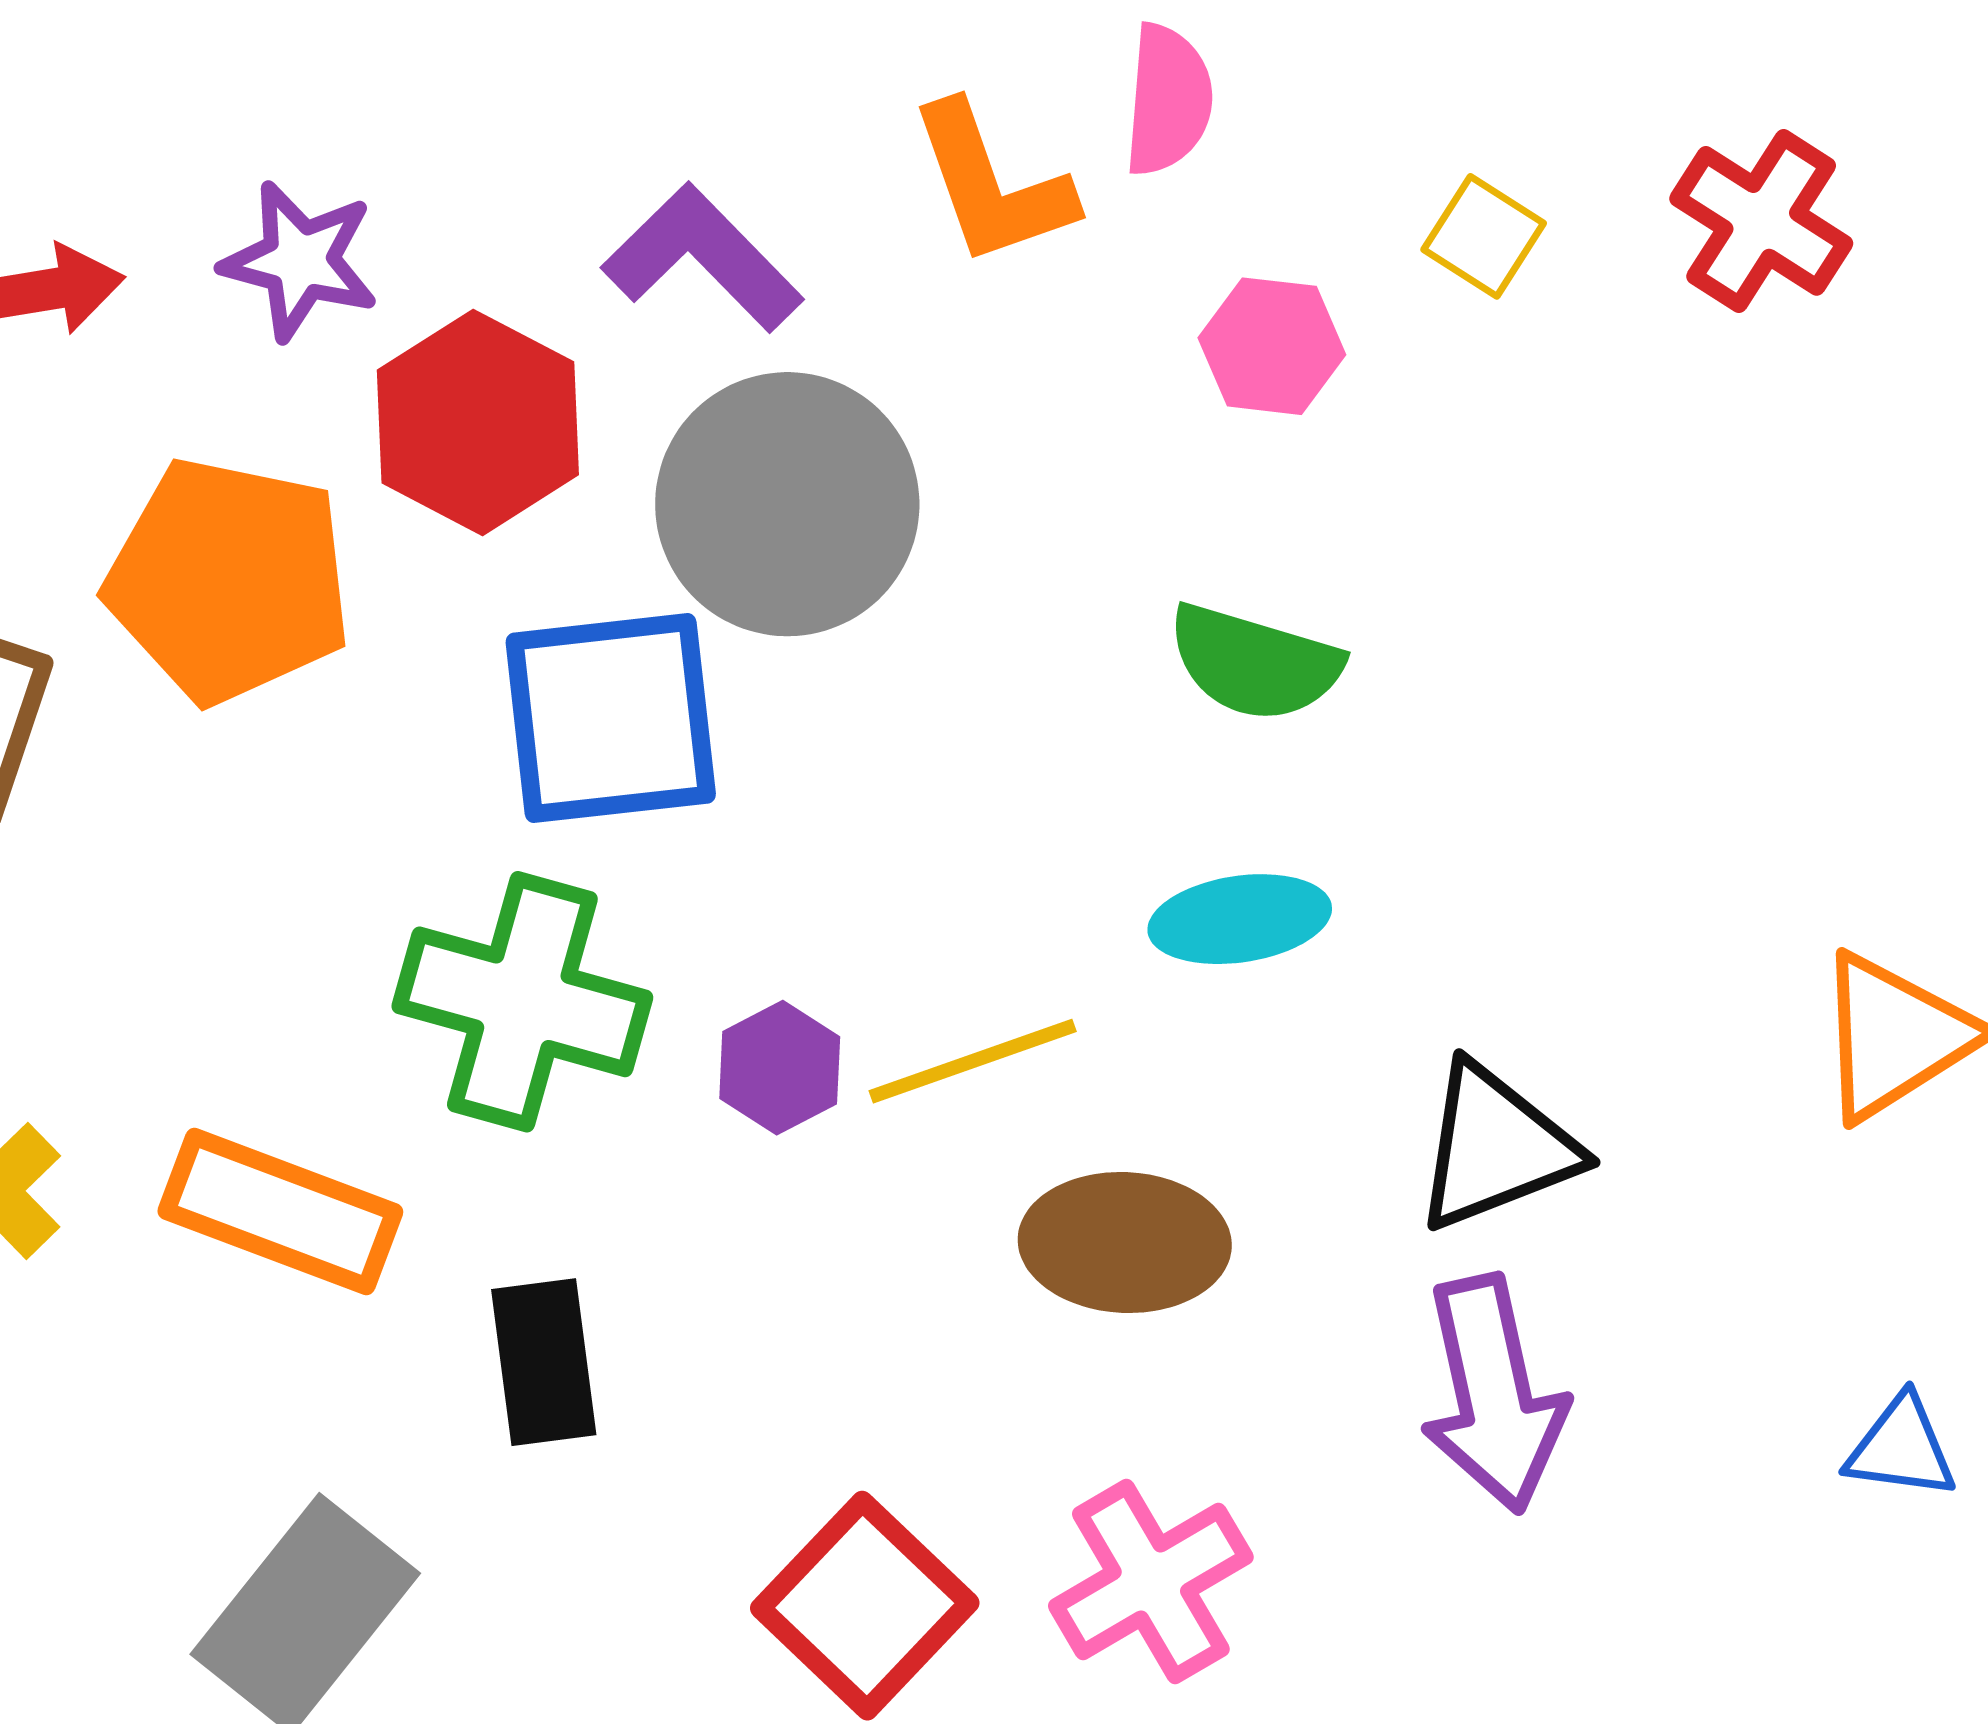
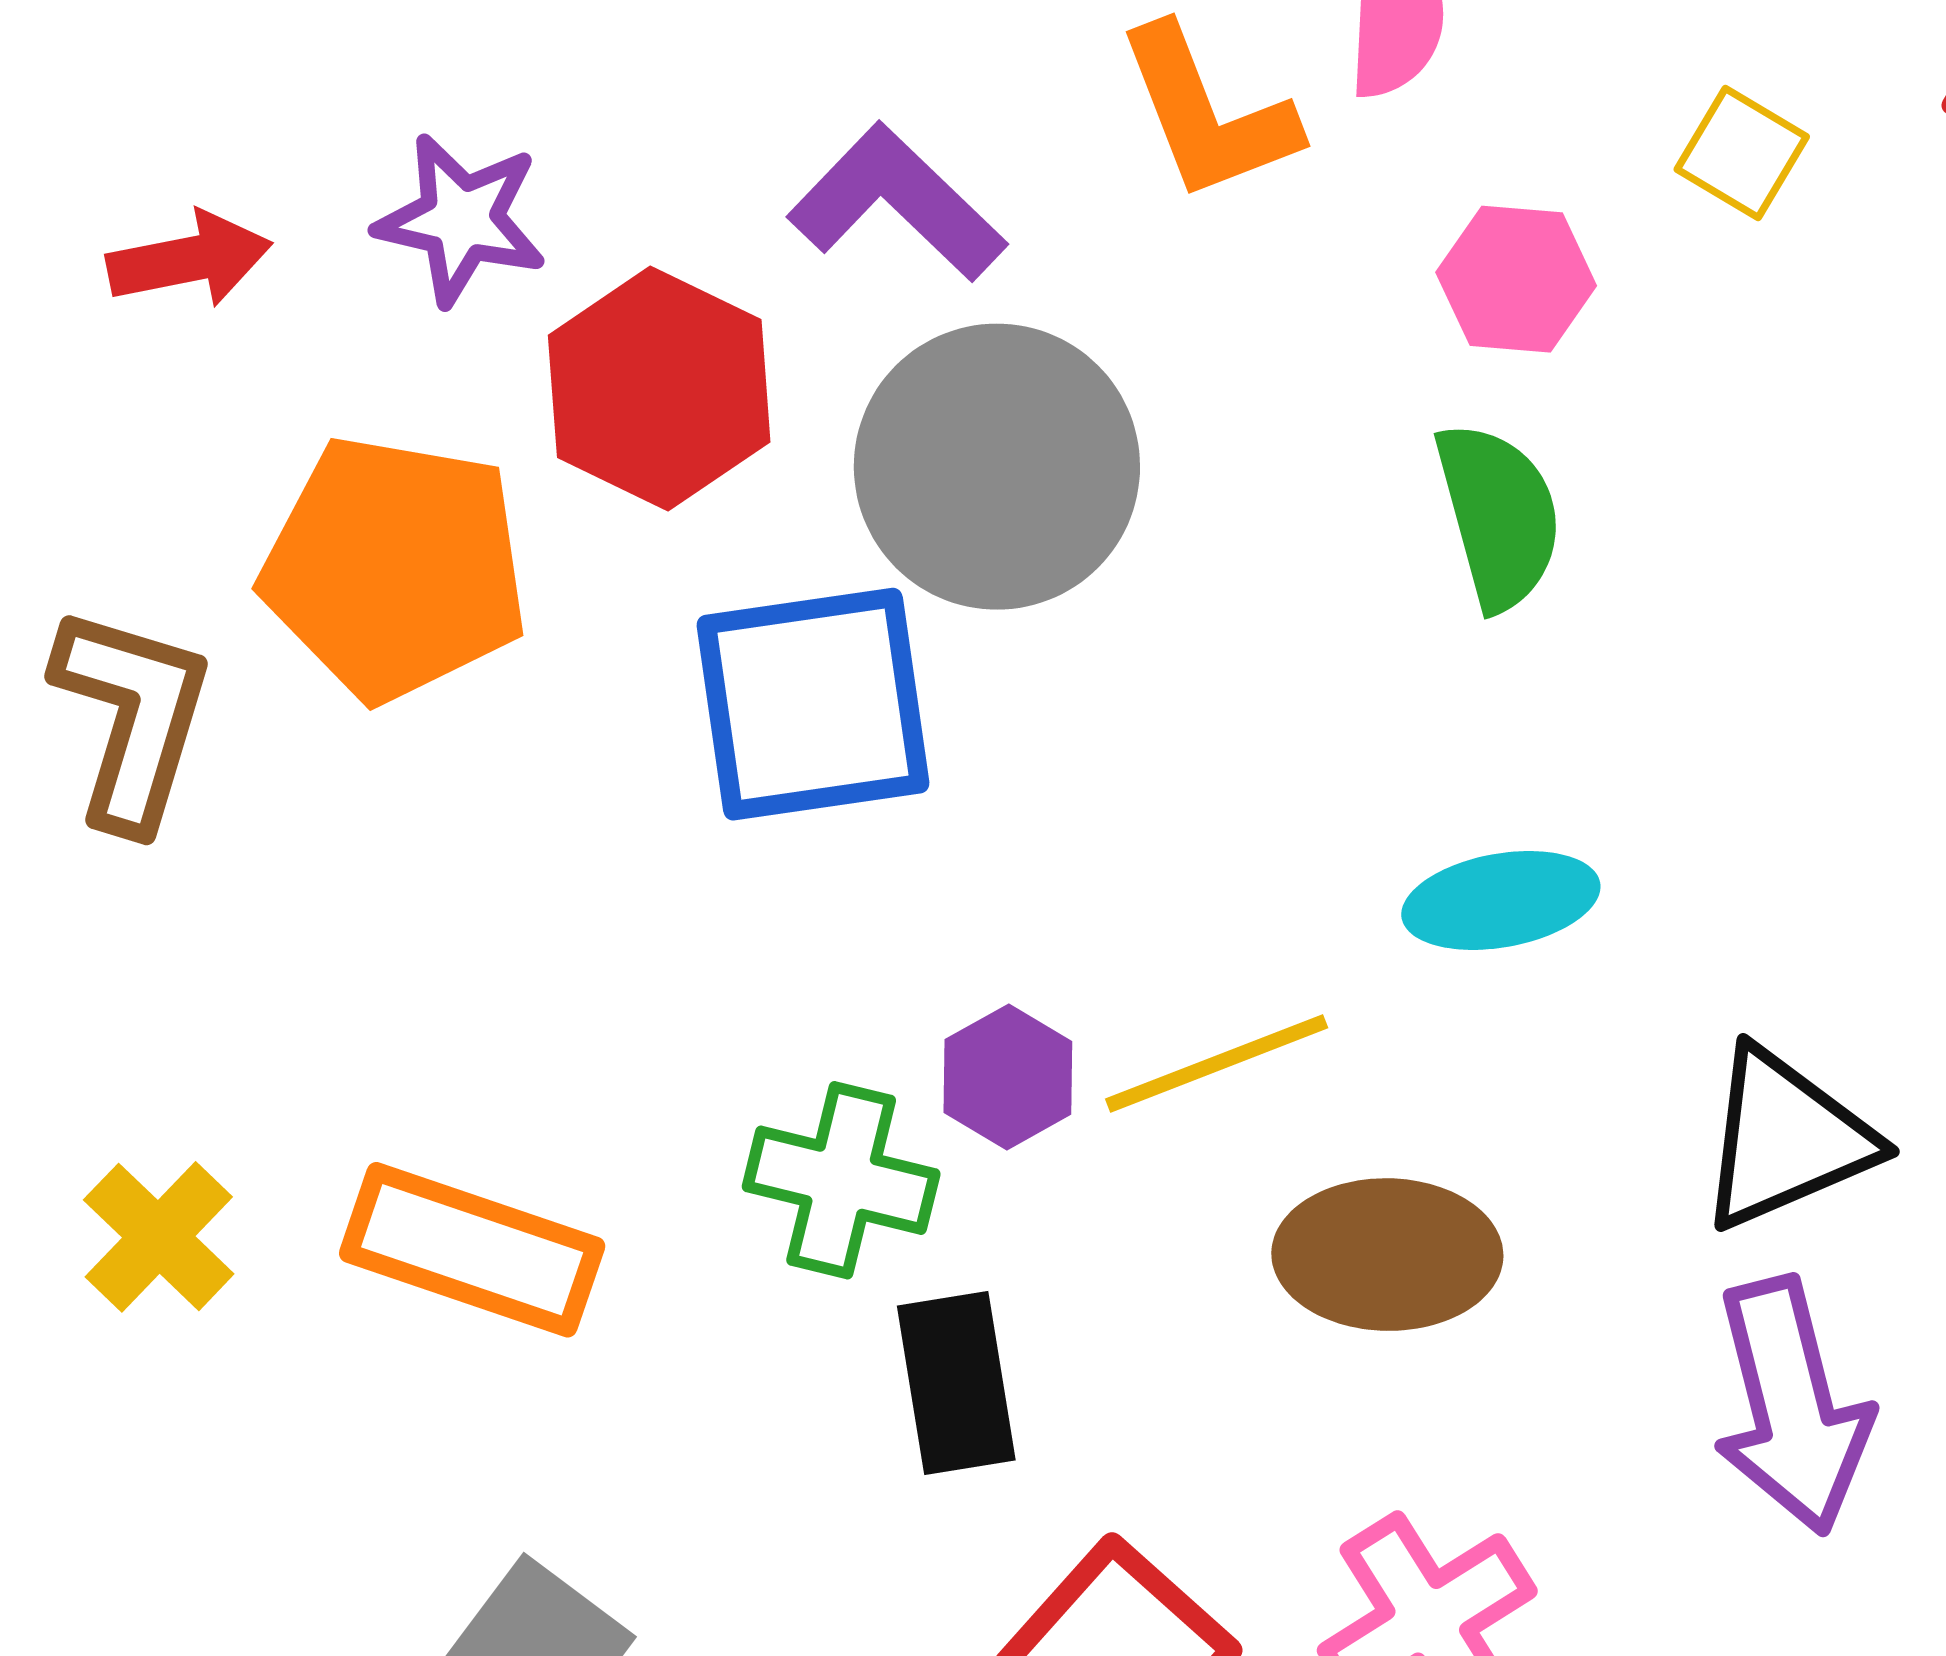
green semicircle: (1255, 663) -> (1499, 516), moved, turned -120
green cross: (522, 1002) -> (841, 1180), moved, size x0.7
black rectangle: (544, 1362) -> (956, 1383), moved

